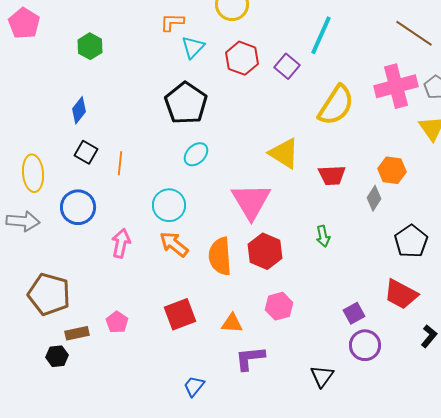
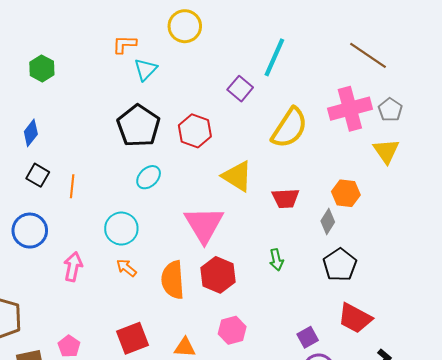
red hexagon: (242, 58) -> (195, 131), moved
black pentagon: (411, 241) -> (340, 265), moved
orange arrow: (174, 244) -> (126, 268), size x0.7

